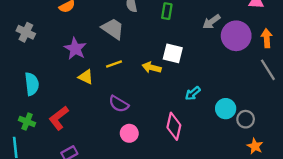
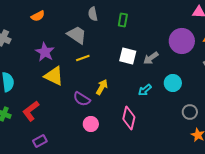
gray arrow: (211, 22) -> (151, 58), moved
yellow line: (114, 64) -> (83, 58), moved
yellow arrow: (152, 67) -> (102, 87), moved, turned 105
yellow triangle: (86, 77) -> (54, 76), size x1.5
cyan circle: (226, 109) -> (173, 83), moved

